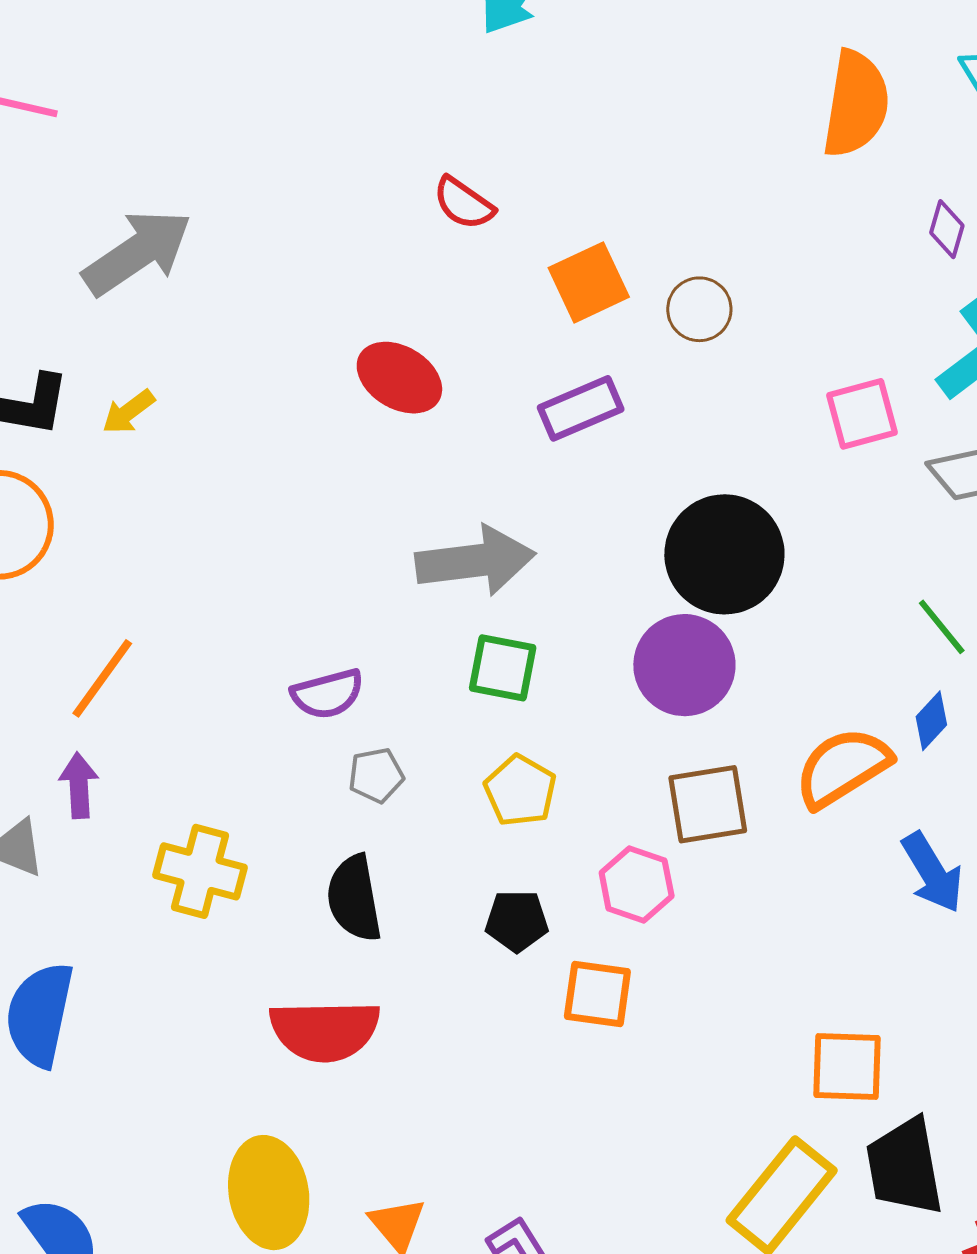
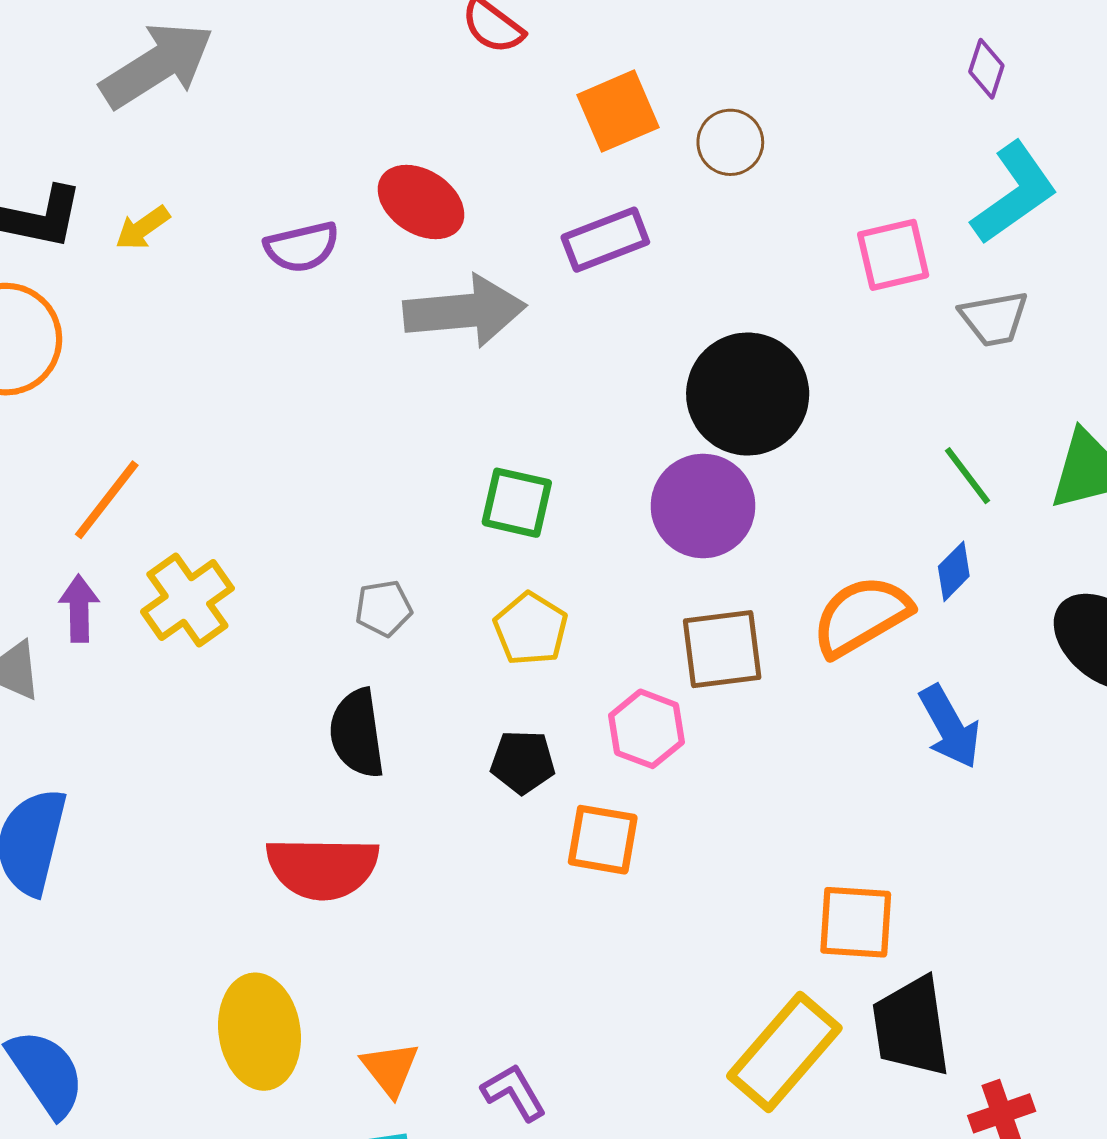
gray arrow: (475, 561) -> (465, 311), moved
purple semicircle: (328, 694) -> (302, 247), moved
yellow cross: (200, 871) -> (187, 600), moved, turned 38

